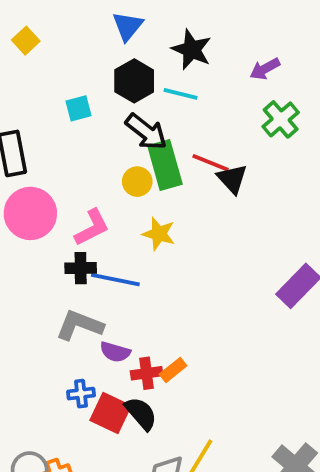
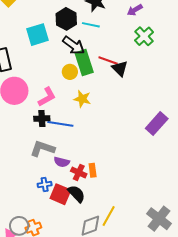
cyan square: (78, 108) -> (37, 35), size x1.6
orange rectangle: (173, 370) -> (93, 170), turned -56
red cross: (147, 373) -> (79, 172), turned 35

